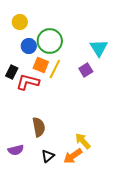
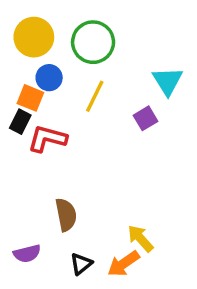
yellow circle: (20, 22) -> (34, 37), size x1.5
green circle: (50, 41) -> (93, 42), moved
orange square: (41, 65) -> (30, 98), moved
yellow line: (55, 69) -> (95, 96), moved

